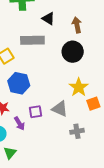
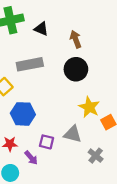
black triangle: (48, 19) -> (41, 29), moved
purple square: (35, 112) -> (47, 142), turned 32
gray cross: (77, 131) -> (96, 156), turned -32

